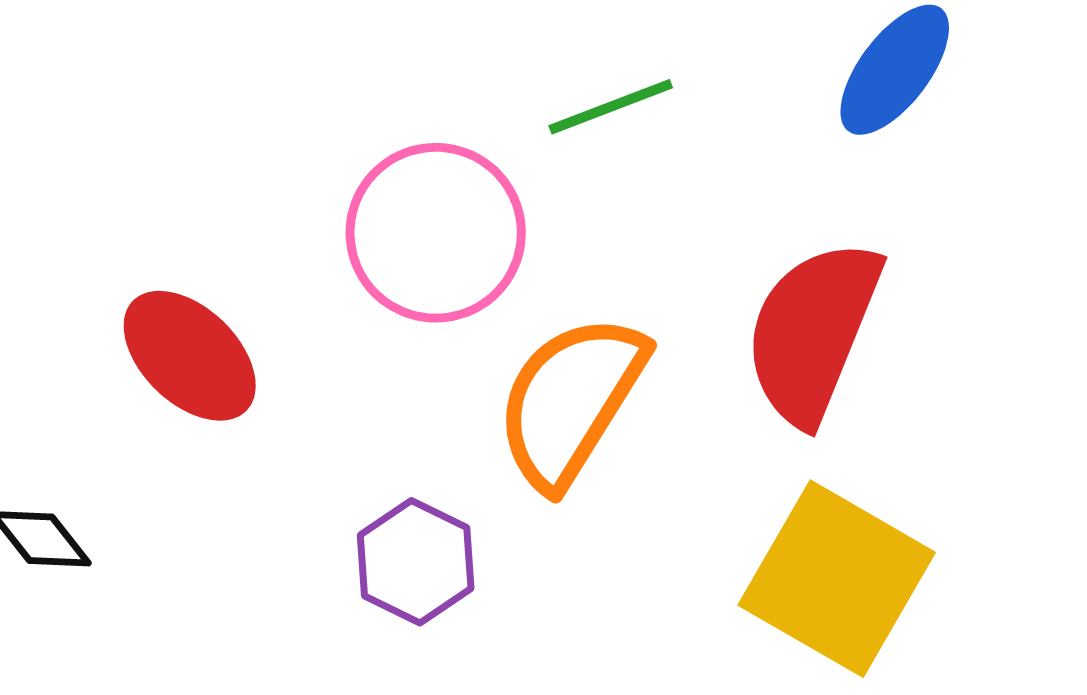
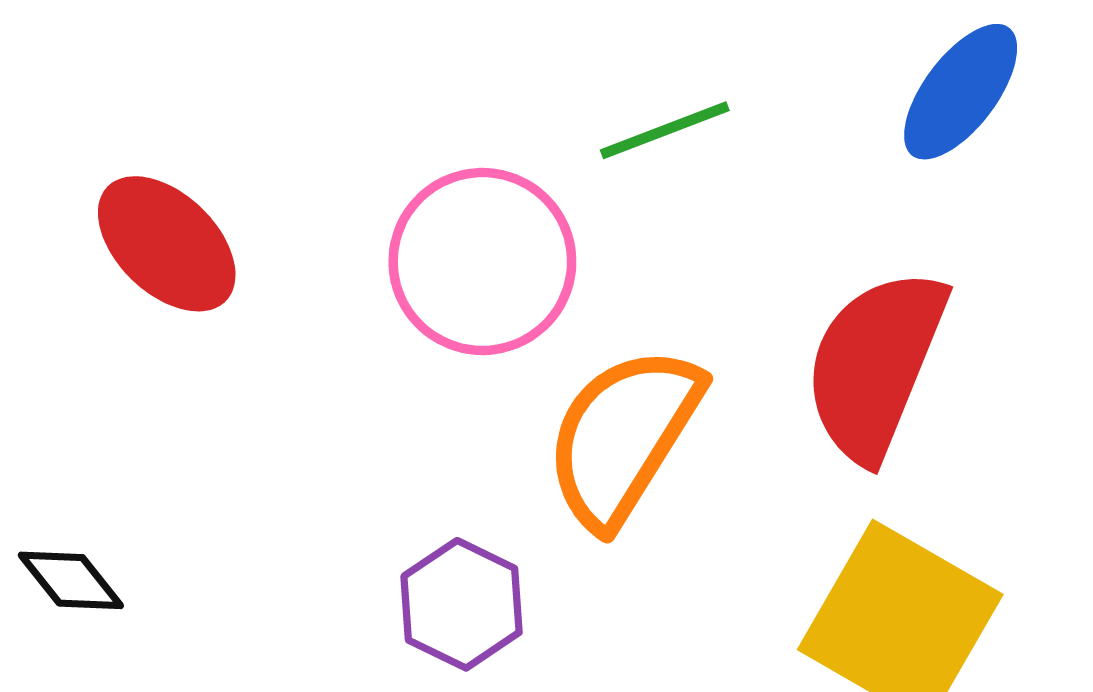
red ellipse: (190, 356) -> (167, 244), moved

